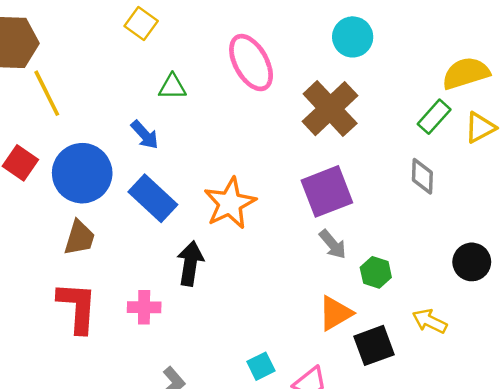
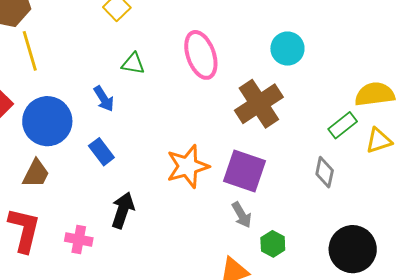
purple square: (327, 191) -> (244, 171), turned 30
blue rectangle: (153, 198) -> (101, 152), size x0.7
orange star: (230, 203) -> (188, 166), moved
black circle: (472, 262) -> (353, 249), size x1.5

